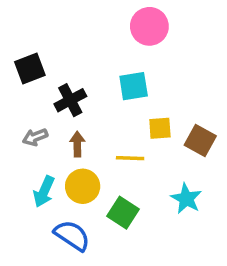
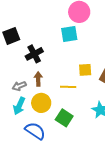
cyan square: (134, 86) -> (69, 34), moved
gray arrow: (35, 137) -> (19, 86), moved

